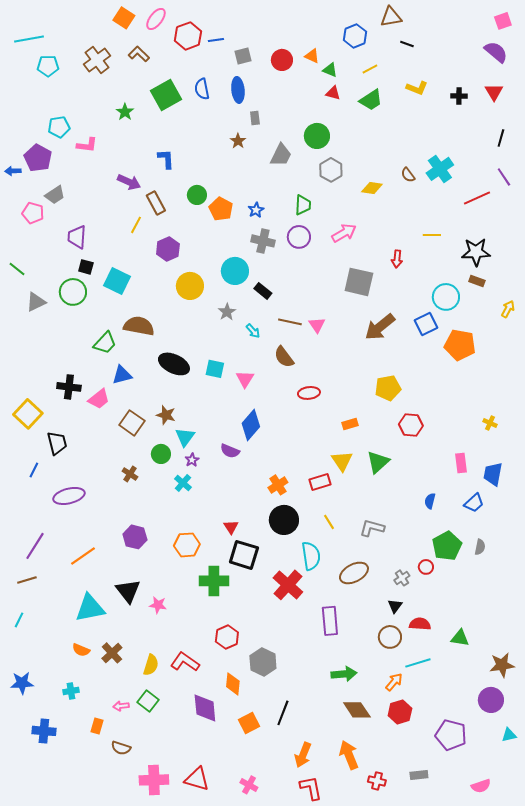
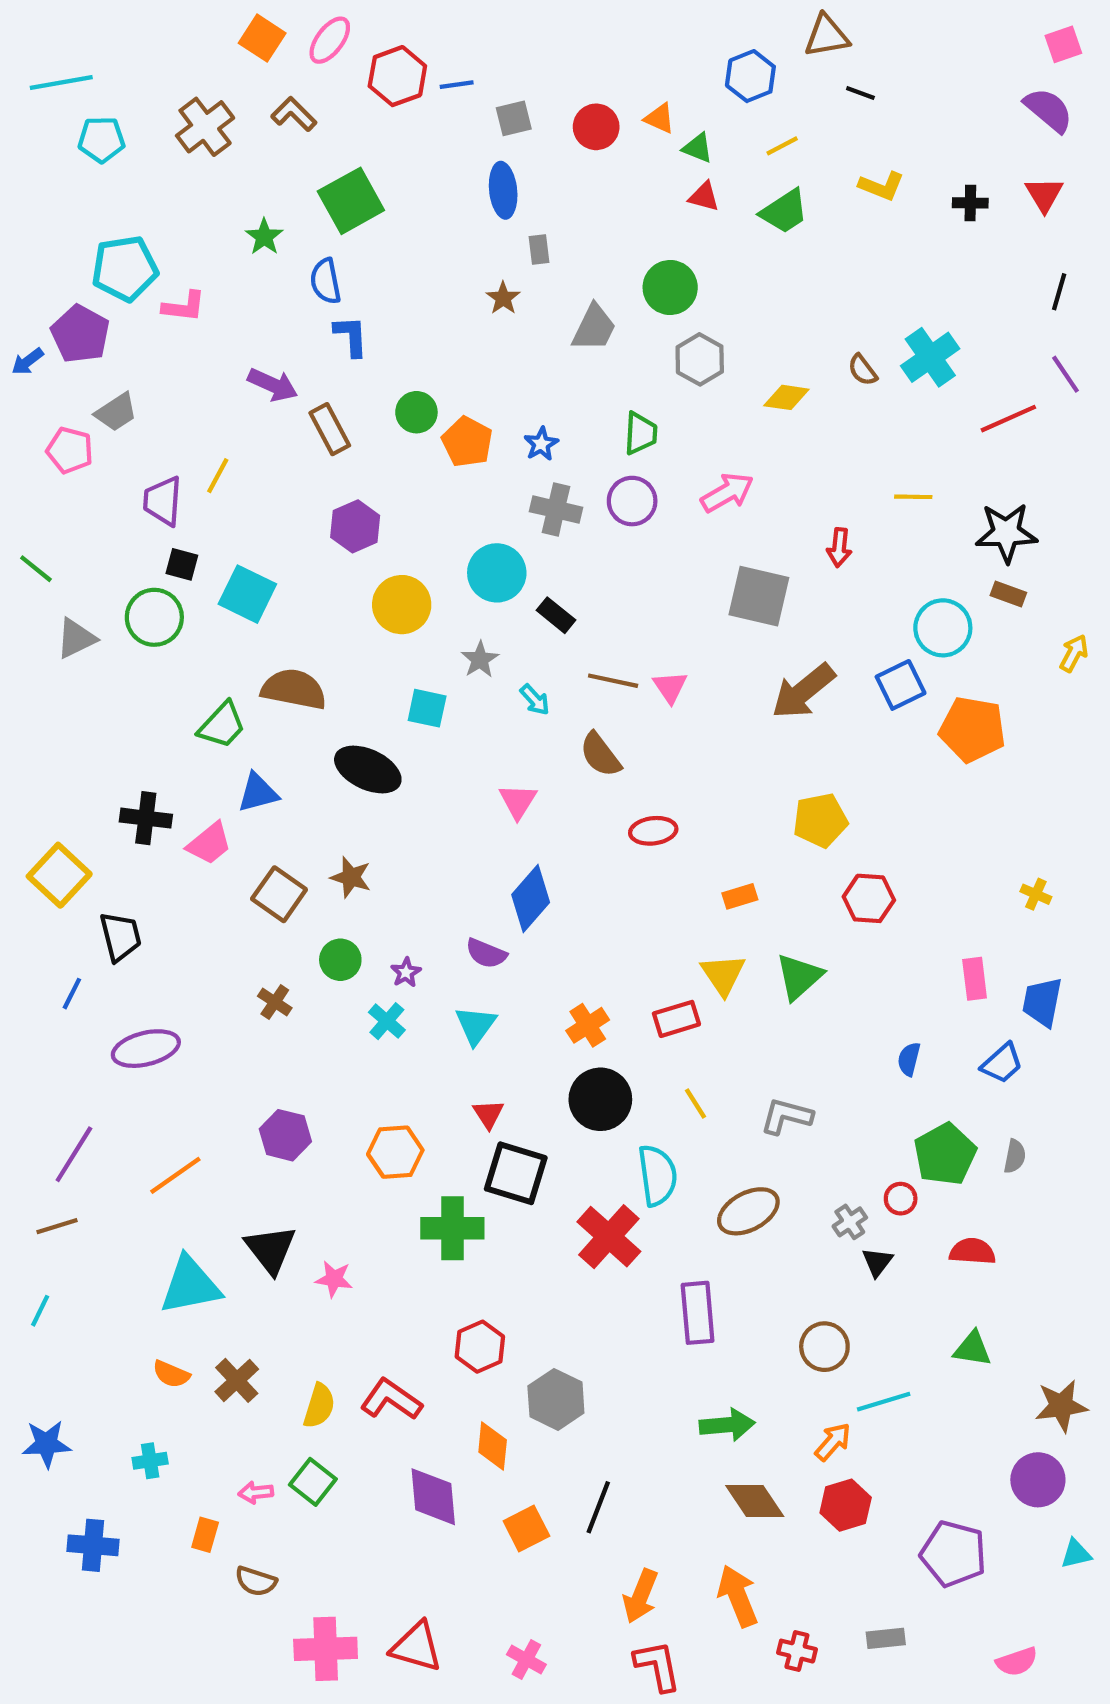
blue semicircle: (202, 89) -> (326, 281), moved
cyan pentagon: (59, 127) -> (125, 268), size x1.4
blue arrow: (13, 171) -> (27, 361), turned -35
yellow line: (136, 225) -> (218, 476), moved
cyan square: (215, 369) -> (427, 708), moved
cyan triangle: (185, 437) -> (476, 1025), moved
black triangle: (395, 606) -> (877, 1262), moved
red semicircle: (420, 624) -> (972, 1251), moved

